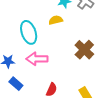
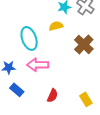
brown cross: (84, 50) -> (84, 44), moved

